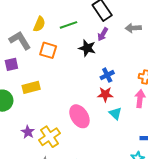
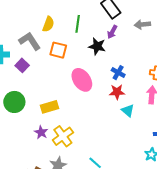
green line: (69, 25) -> (78, 24), turned -60
purple square: (11, 64) -> (22, 65), turned -32
blue cross: (107, 75) -> (118, 73), turned -32
yellow rectangle: (31, 87) -> (49, 107), moved
pink ellipse: (79, 116) -> (82, 80), moved

